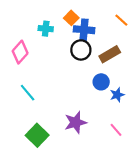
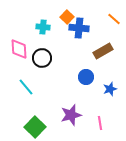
black circle: (81, 50) -> (42, 58), moved
pink diamond: (20, 52) -> (19, 49), turned -45
blue circle: (101, 82) -> (86, 77), moved
pink line: (116, 130) -> (100, 123), moved, turned 32

